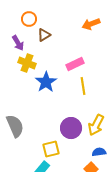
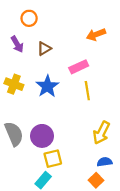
orange arrow: (91, 24) -> (96, 34), moved
brown triangle: (44, 35) -> (44, 49), moved
yellow cross: (27, 63) -> (14, 84), moved
purple circle: (71, 128) -> (42, 136), moved

